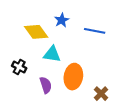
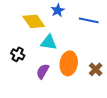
purple semicircle: (46, 85) -> (43, 71), turned -133
brown cross: (101, 94) -> (96, 69), moved

